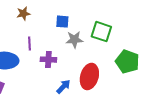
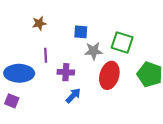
red ellipse: (89, 77) -> (109, 75), moved
blue arrow: (63, 87) -> (73, 96), moved

